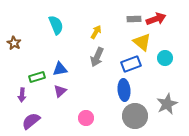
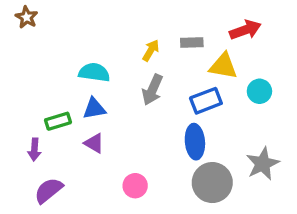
gray rectangle: (134, 19) -> (192, 42), moved
cyan semicircle: (56, 25) -> (94, 72), moved, turned -60
yellow triangle: (142, 42) -> (223, 66), turned -30
brown star: (14, 43) -> (27, 17), moved
purple triangle: (60, 91) -> (94, 143), turned -48

